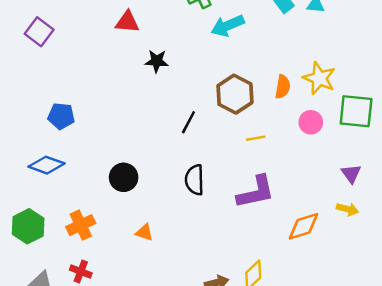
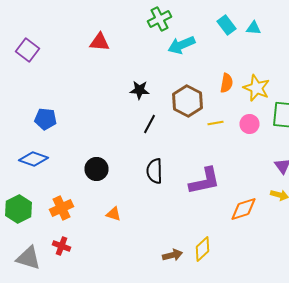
black star: (157, 61) -> (140, 90), moved
orange semicircle: (283, 87) -> (226, 83), moved
yellow line: (256, 138) -> (216, 123), moved

